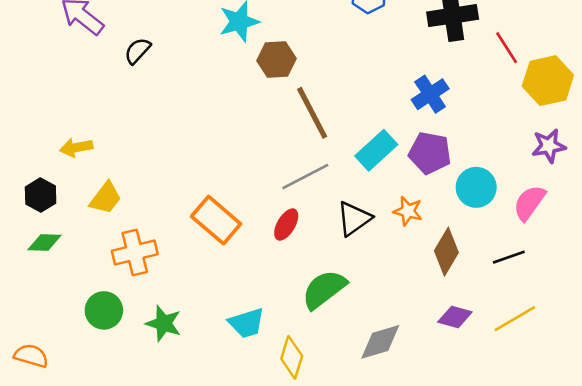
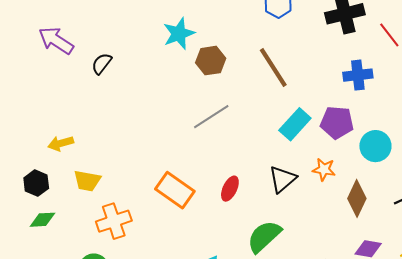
blue cross: (430, 94) -> (358, 75), moved, turned 32
brown line: (312, 113) -> (273, 68), moved
gray line: (305, 176) -> (211, 117), moved
yellow trapezoid: (106, 198) -> (87, 181), turned 68

